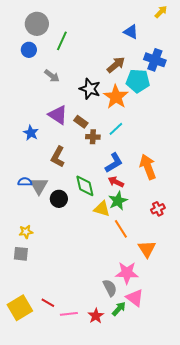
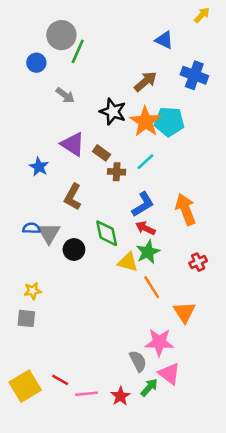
gray circle: (37, 24) -> (61, 35), moved
cyan pentagon: (138, 81) -> (169, 122), moved

